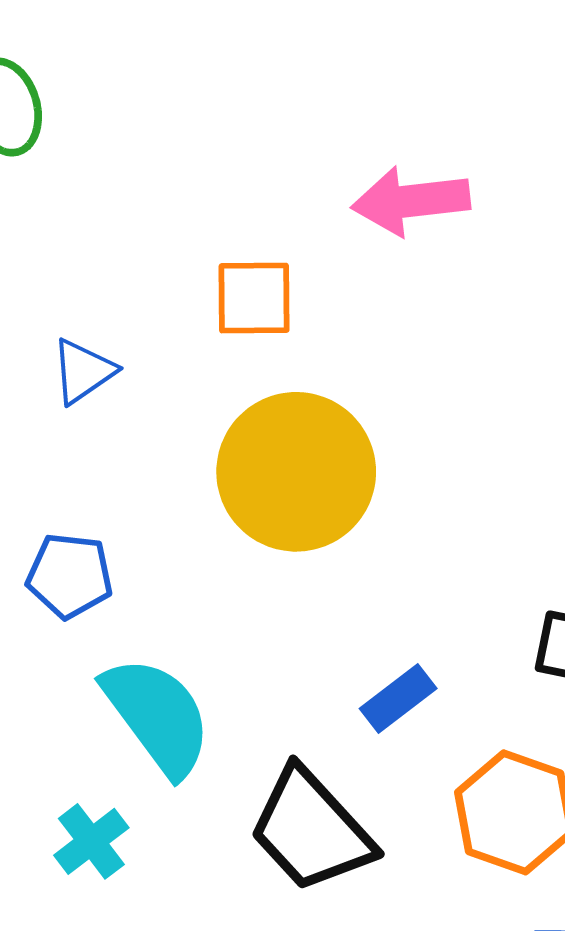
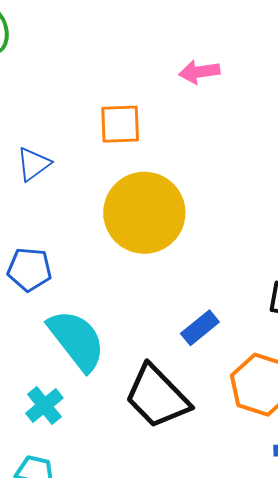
pink arrow: (411, 201) -> (199, 72), size x0.7

